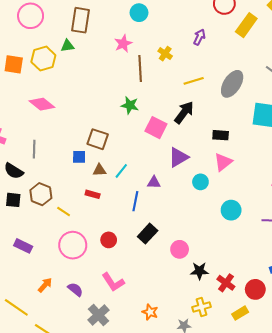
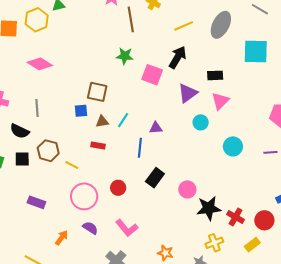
purple triangle: (178, 157) -> (188, 93), moved
black star: (199, 271) -> (209, 208), size x1.4
purple semicircle: (75, 289) -> (90, 228), moved

